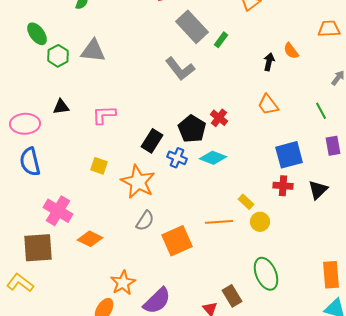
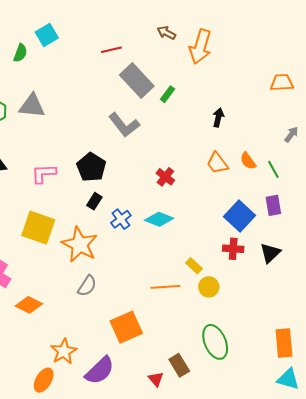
orange semicircle: (291, 51) -> (248, 161), moved
black pentagon: (192, 129) -> (91, 167), moved
black rectangle: (152, 141) -> (94, 201), size x0.7
purple rectangle: (333, 146) -> (273, 205), moved
blue square: (289, 155) -> (239, 216), turned -32
blue cross: (177, 158) -> (121, 219), turned 30
yellow square: (99, 166) -> (38, 228), size x1.8
orange square: (177, 241) -> (126, 327), moved

